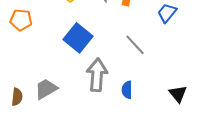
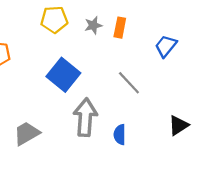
black triangle: (178, 94) -> (178, 125), moved, turned 36

